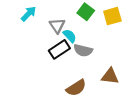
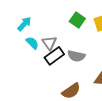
gray triangle: (57, 26) -> (49, 43), moved
cyan semicircle: (70, 36) -> (32, 43), moved

